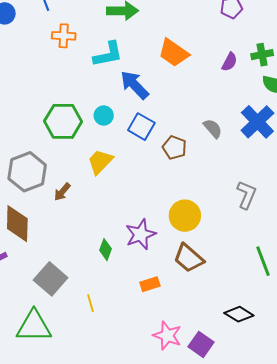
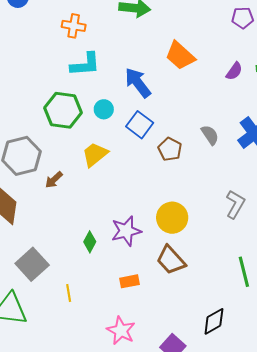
cyan L-shape: (108, 54) -> (85, 64), moved
black diamond: (239, 314) -> (214, 321), turned -68
pink star: (167, 336) -> (121, 331), moved

